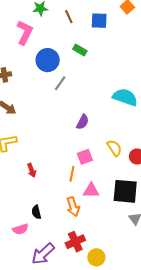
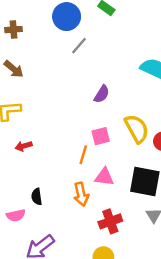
yellow semicircle: (114, 148) -> (137, 129), size x1.4
red arrow: (32, 170) -> (24, 146), moved, turned 88
red cross: (75, 242) -> (110, 221), moved

